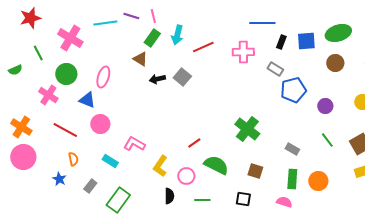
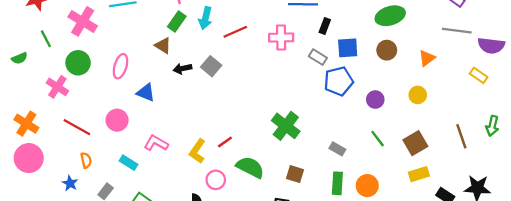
blue square: (306, 41) -> (348, 48), moved
blue triangle: (87, 100) -> (146, 93), moved
yellow L-shape: (160, 166) -> (197, 151), moved

